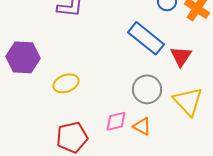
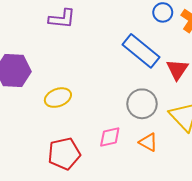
orange triangle: (142, 126) -> (148, 142), moved

